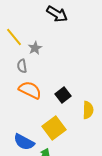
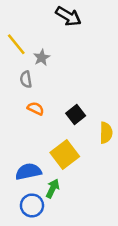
orange semicircle: (30, 90) -> (36, 108), size x0.6
blue semicircle: (24, 142) -> (28, 172), turned 140

